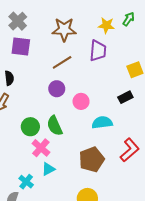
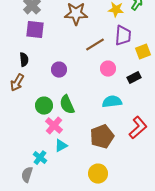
purple trapezoid: (98, 51) -> (123, 36), moved
brown line: (62, 62) -> (95, 45), moved
purple circle: (57, 89) -> (59, 70), moved
pink circle: (81, 101) -> (108, 69), moved

